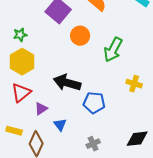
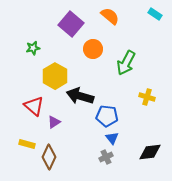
yellow hexagon: (22, 62) -> (55, 76), moved
red triangle: (21, 93) -> (34, 106), turned -40
blue triangle: (60, 125) -> (112, 138), moved

